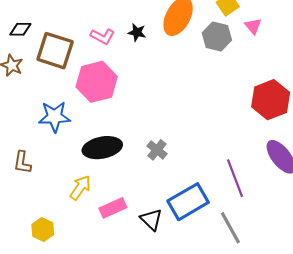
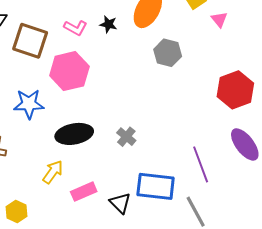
gray hexagon: (217, 37) -> (168, 53), moved
blue rectangle: (188, 202) -> (156, 186), turned 36

